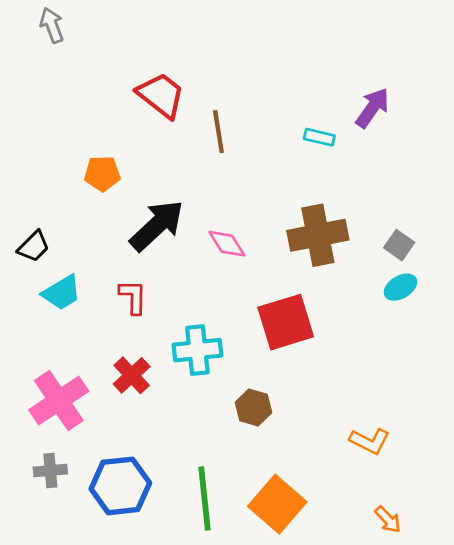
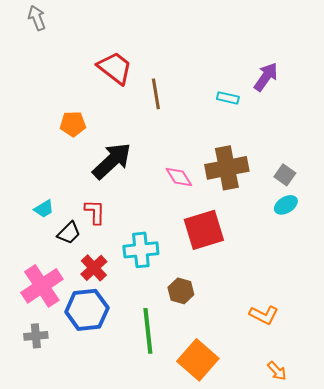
pink diamond: (227, 244) -> (179, 177), moved
black trapezoid: (34, 246) -> (69, 233), moved
cyan trapezoid: (62, 293) -> (44, 209), size x0.7
blue hexagon: (120, 486) -> (87, 310), moved
green line: (204, 499) -> (148, 331), moved

